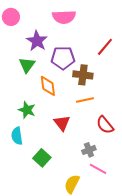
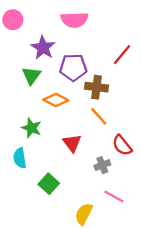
orange diamond: (48, 86) -> (56, 100), turned -55
orange line: (85, 100) -> (99, 116), turned 60
gray cross: (89, 150) -> (102, 165), moved

